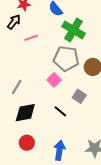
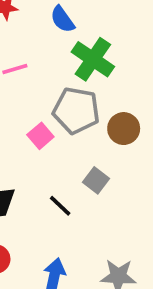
pink square: (54, 80) -> (40, 136), moved

